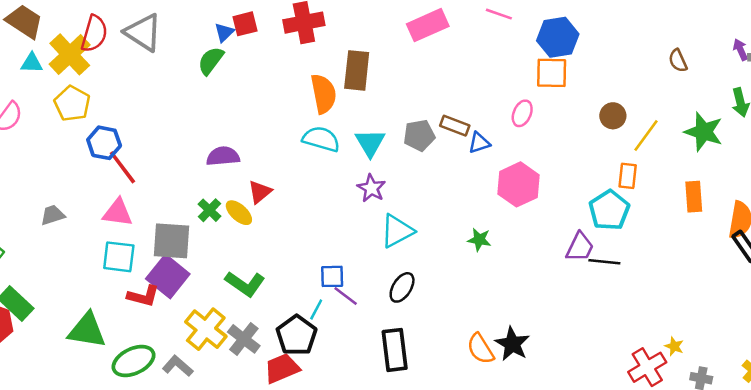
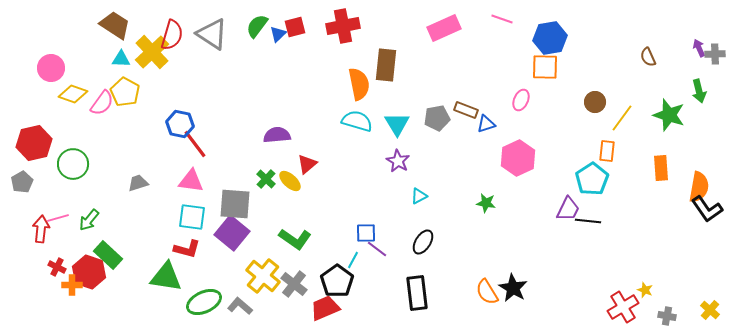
green semicircle: (211, 61) -> (257, 26), moved
yellow pentagon: (72, 104) -> (125, 92), moved
cyan triangle: (397, 231) -> (419, 196), size x0.6
red L-shape: (143, 296) -> (187, 249), moved

